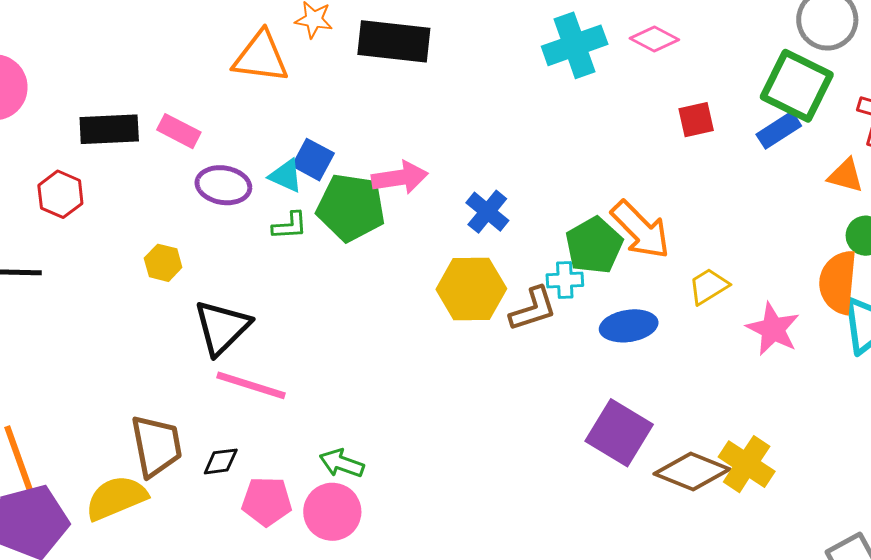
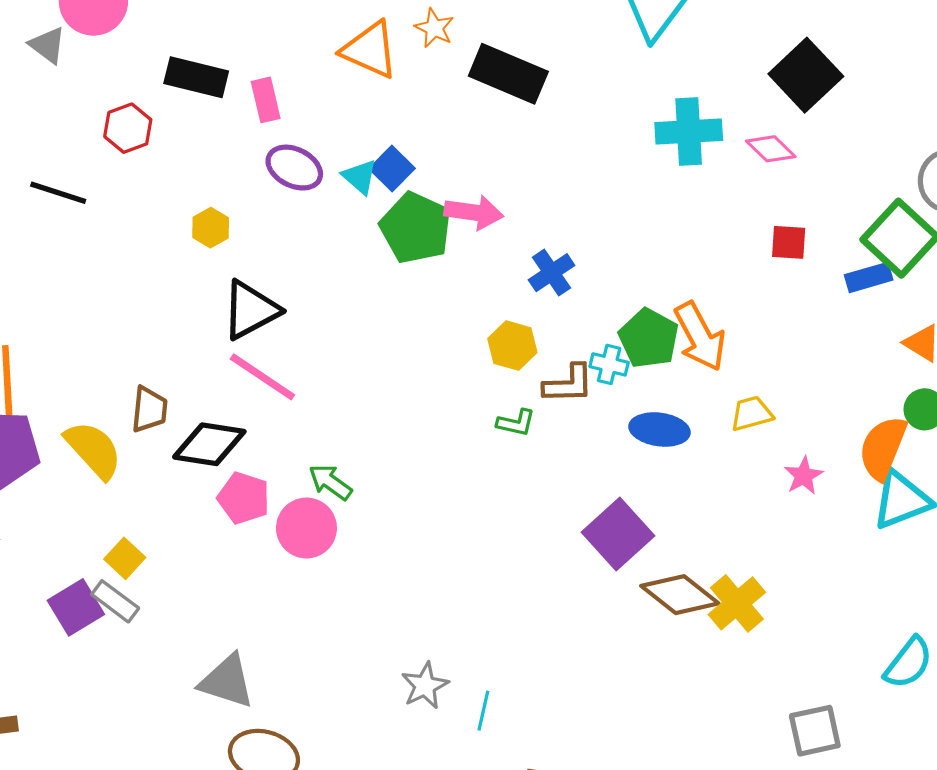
pink rectangle: (179, 131) -> (266, 100), turned 33
green L-shape: (290, 226) -> (516, 423), moved
green pentagon: (594, 245) -> (649, 338), turned -30
yellow hexagon: (471, 289) -> (512, 346), size x0.7
pink star: (773, 329) -> (804, 476), size x0.7
brown trapezoid: (156, 446) -> (149, 409), size x0.7
black diamond: (221, 461) -> (209, 444), size x1.8
yellow semicircle: (116, 498) -> (94, 450), turned 54

